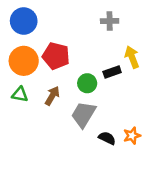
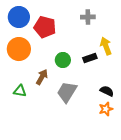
red pentagon: (56, 56) -> (45, 27), moved
green circle: (87, 83) -> (63, 60), moved
green triangle: (20, 94) -> (20, 91), moved
black semicircle: (107, 138) -> (107, 91), moved

